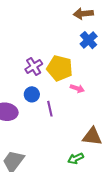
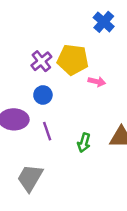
purple line: (50, 109) -> (47, 131), moved
green arrow: (76, 158) -> (84, 143), moved, turned -42

